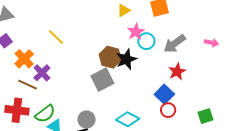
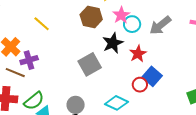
brown hexagon: (110, 57) -> (91, 17), moved
red star: (177, 72) -> (138, 54), moved
purple cross: (42, 73) -> (29, 60), turned 30
red circle: (168, 110) -> (140, 85), moved

